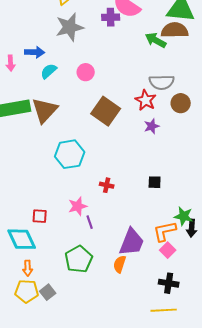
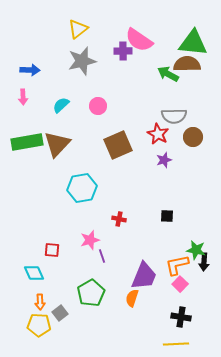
blue arrow: (35, 52) -> (30, 70), moved
brown square: (106, 111) -> (118, 145), turned 32
cyan diamond: (22, 239) -> (34, 273), size x0.7
gray square: (48, 292) -> (60, 313), moved

